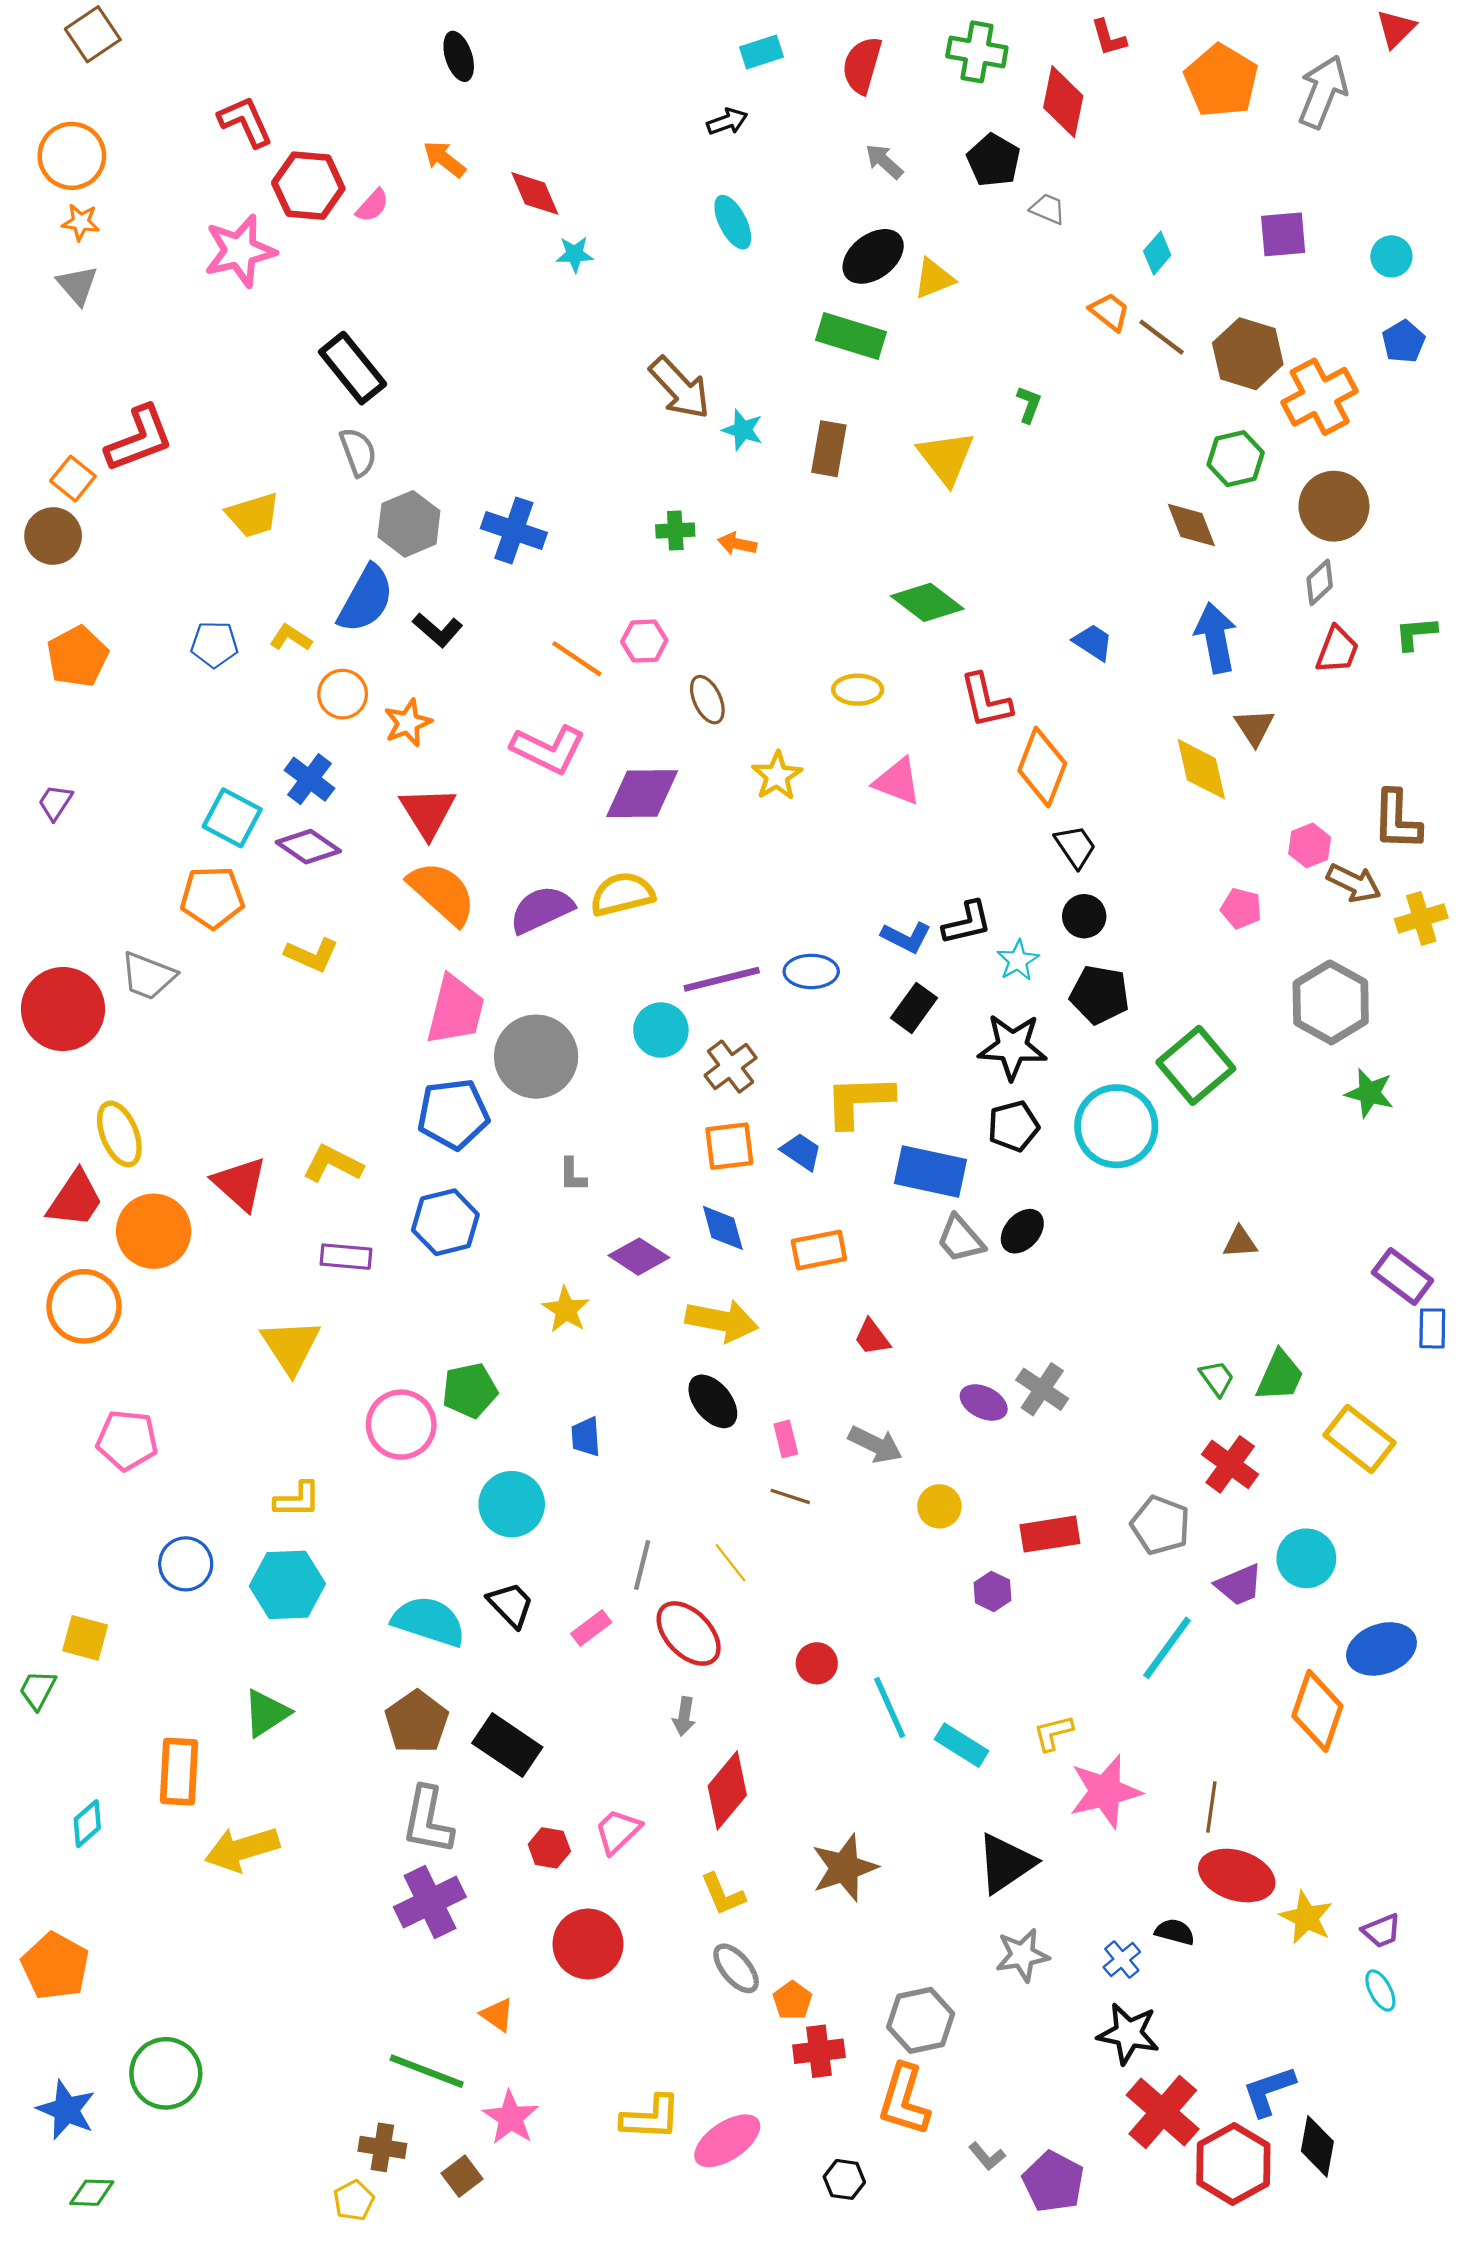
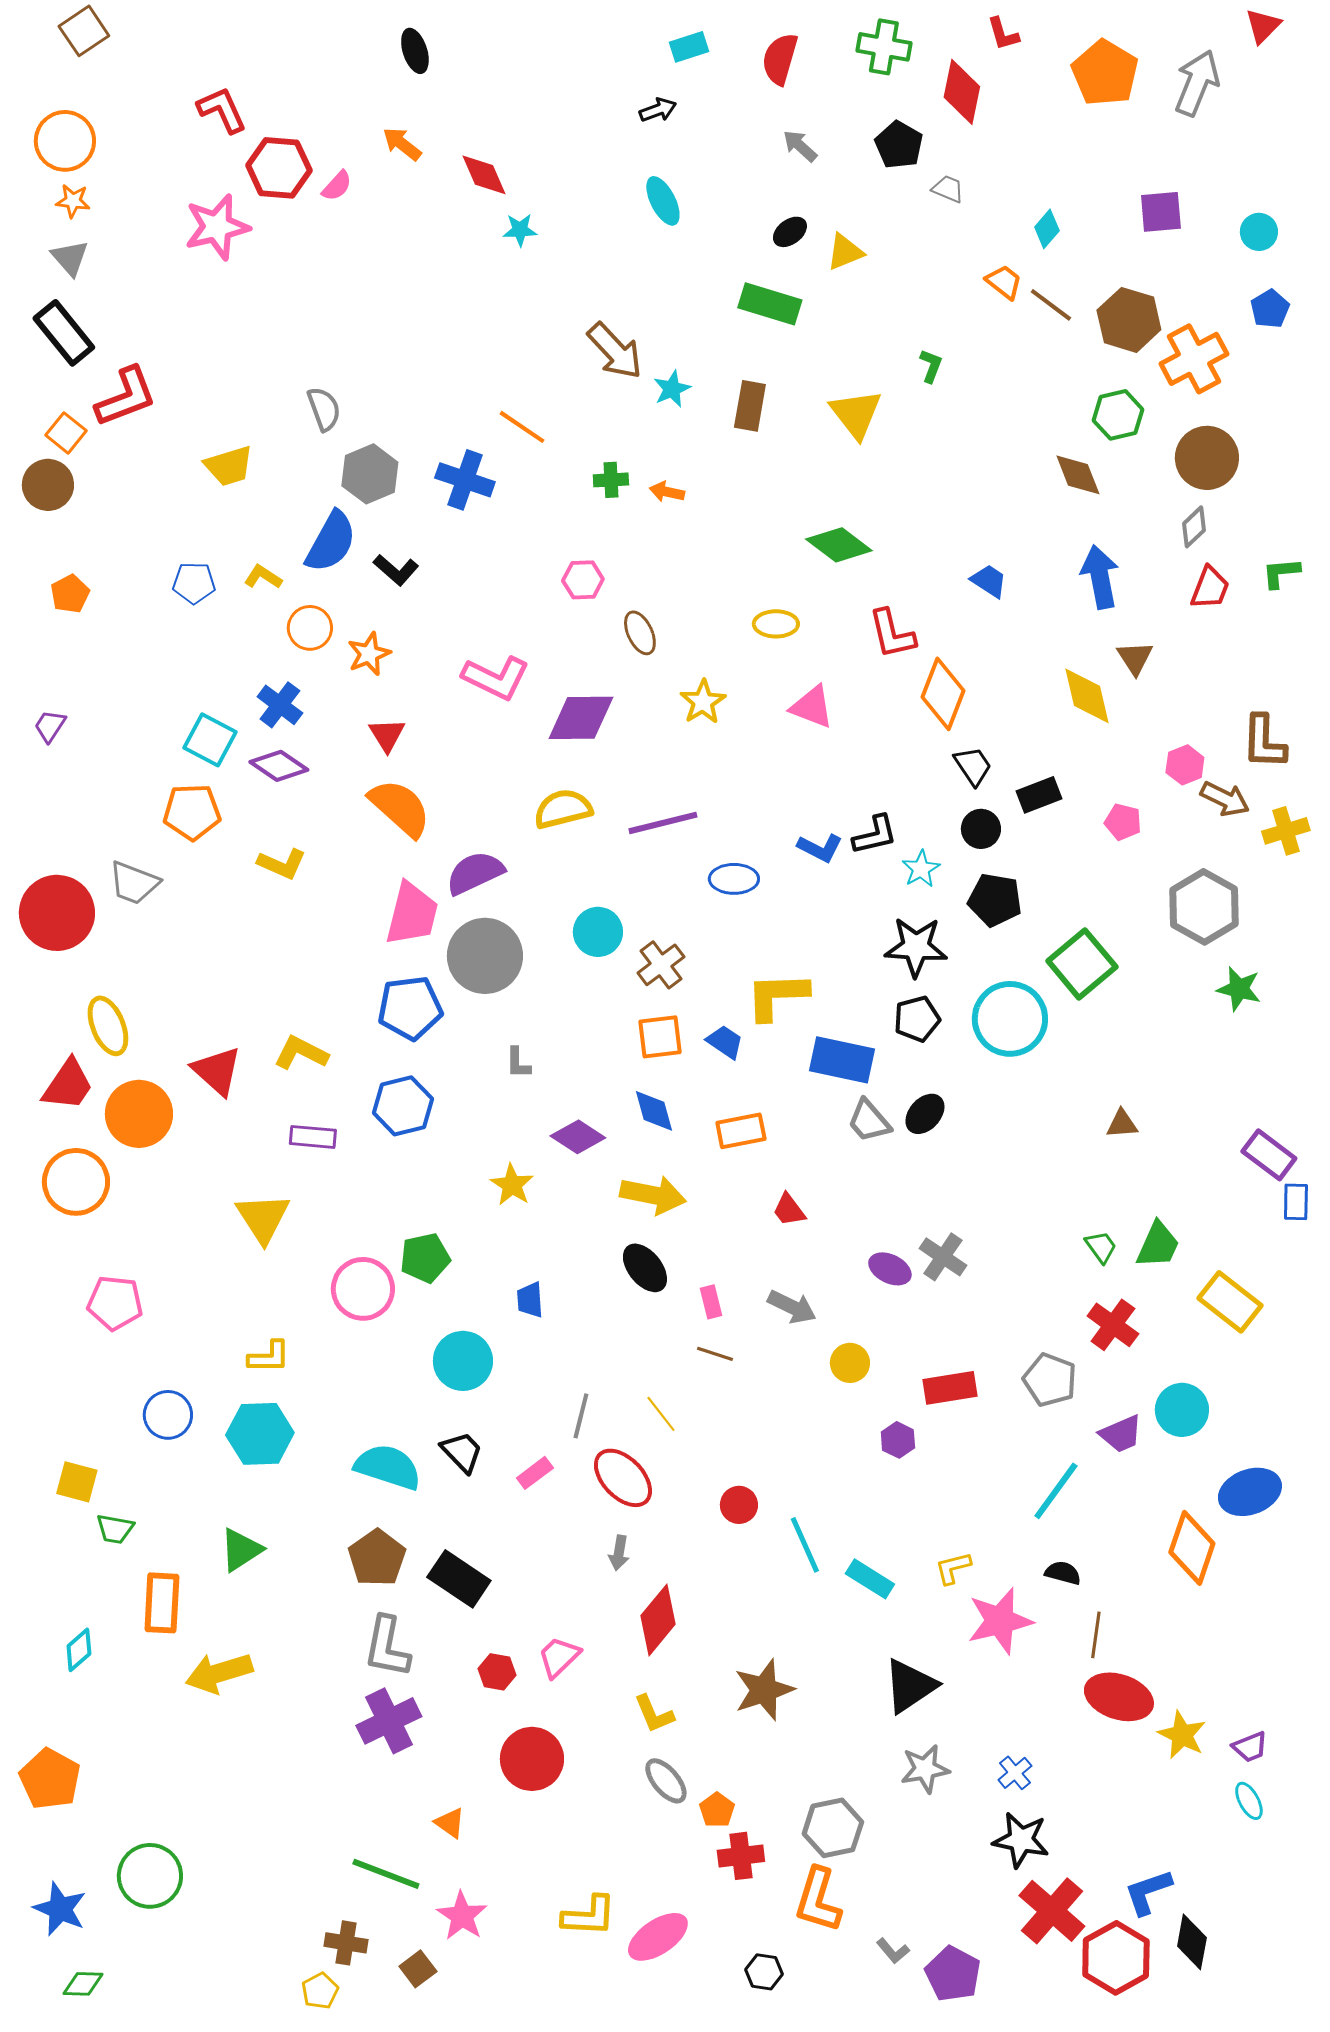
black ellipse: (873, 256) -> (790, 232), size x0.6
black rectangle: (353, 368) -> (64, 333), moved
cyan star: (743, 430) -> (672, 389), turned 30
orange pentagon: (77, 656) -> (70, 594), size x0.7
orange line: (577, 659) -> (522, 427), moved
red triangle: (428, 812) -> (387, 735), size x0.7
purple semicircle: (542, 910) -> (475, 873), moved
purple line: (722, 979) -> (663, 823), moved
black rectangle: (914, 1008) -> (1039, 795), moved, turned 33
green trapezoid: (38, 1690) -> (115, 1529), moved, turned -108
black semicircle: (1175, 1932) -> (1063, 1573), moved

